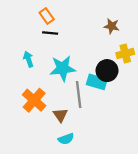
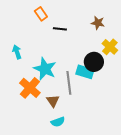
black line: (50, 33) -> (60, 29), moved
yellow cross: (125, 54) -> (110, 47), turned -35
cyan arrow: (28, 59) -> (17, 52), moved
cyan star: (63, 68) -> (45, 69), moved, turned 30

